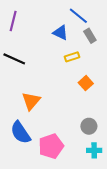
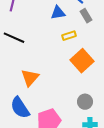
blue triangle: (60, 33) -> (58, 13), turned -35
orange square: (86, 83) -> (82, 61), size x1.6

